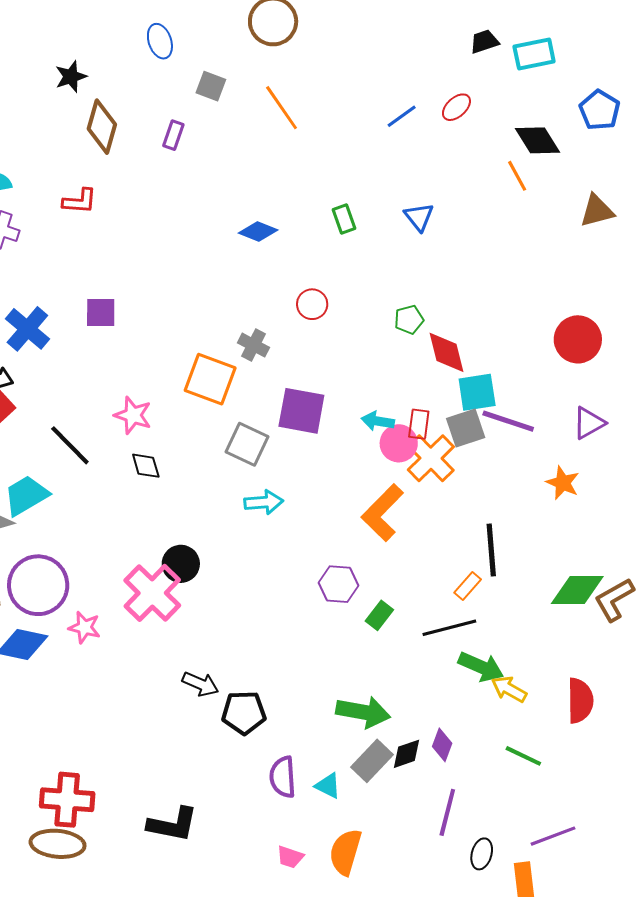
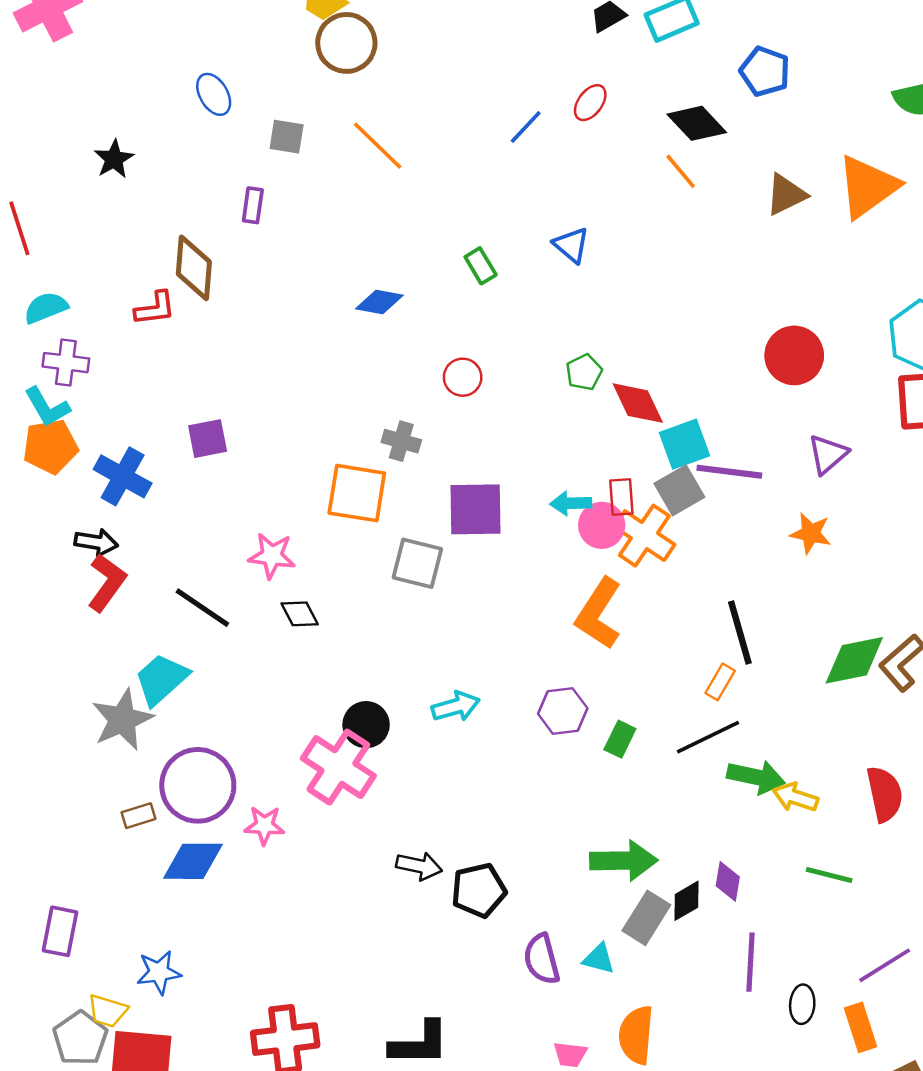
brown diamond: (102, 127) -> (194, 268), moved
cyan arrow: (264, 502) -> (456, 706), moved

